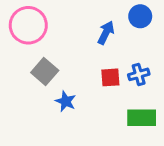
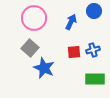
pink circle: (28, 25) -> (34, 18), moved
blue star: (66, 101) -> (44, 68), size x1.5

